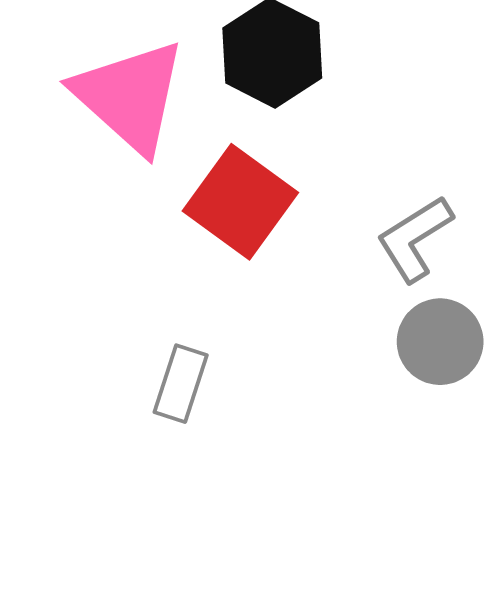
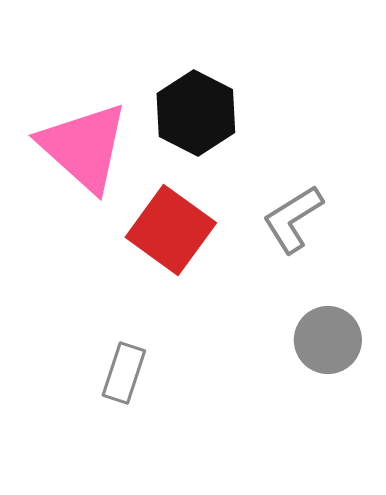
gray L-shape: (415, 239) -> (293, 219), moved

